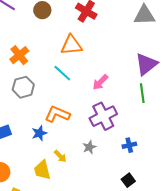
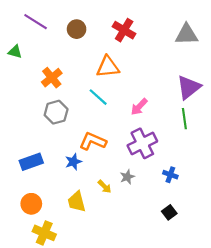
blue cross: (129, 145) -> (170, 175), turned 32
yellow arrow: (60, 156) -> (105, 187), moved

